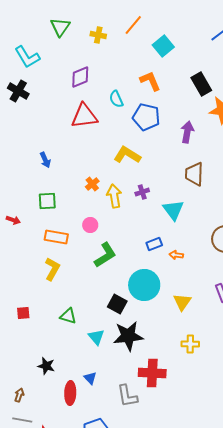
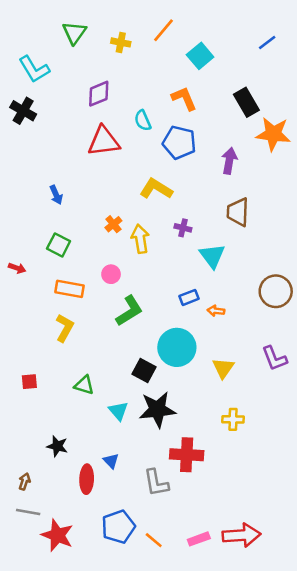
purple cross: (142, 192) -> (183, 228), moved, turned 32
green square: (47, 201) -> (59, 245), turned 30

